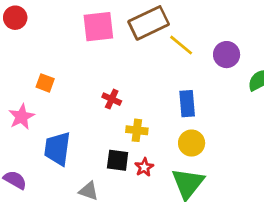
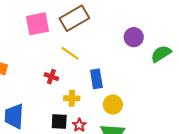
yellow line: (181, 45) -> (70, 53), moved
blue rectangle: (187, 104) -> (96, 79), moved

